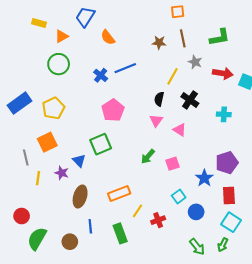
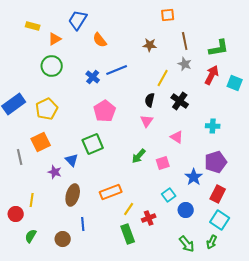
green L-shape: (220, 37) -> (219, 48), moved
brown line: (183, 38) -> (185, 41), moved
red arrow: (223, 73) -> (212, 75), turned -72
cyan cross: (224, 114) -> (213, 126), moved
pink triangle: (180, 130) -> (177, 137), moved
yellow line: (38, 178) -> (32, 200), moved
red rectangle: (229, 195) -> (218, 194), turned 30
green rectangle: (120, 233) -> (128, 234), moved
green semicircle: (37, 239) -> (31, 236), size x0.6

